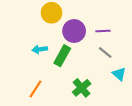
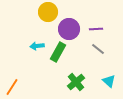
cyan triangle: (119, 74) -> (109, 81), moved
orange line: (35, 89) -> (12, 87), moved

